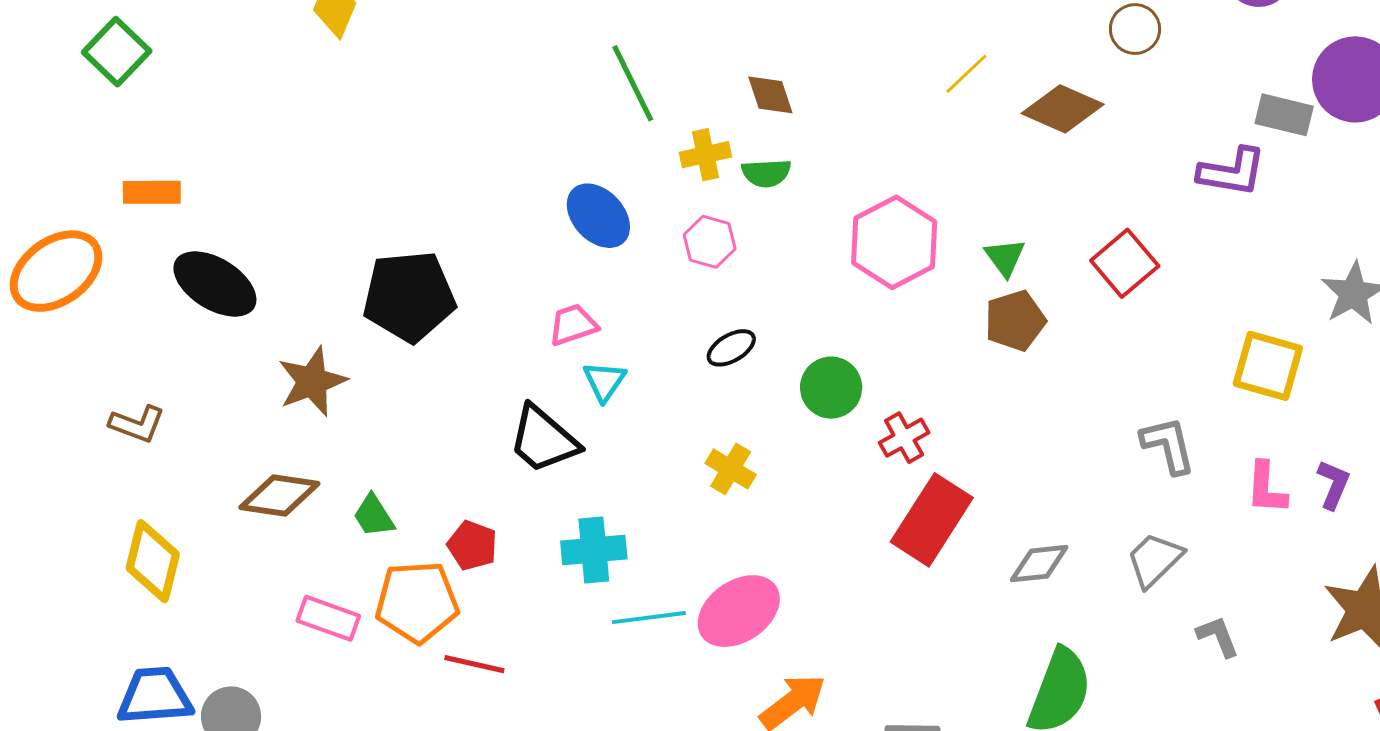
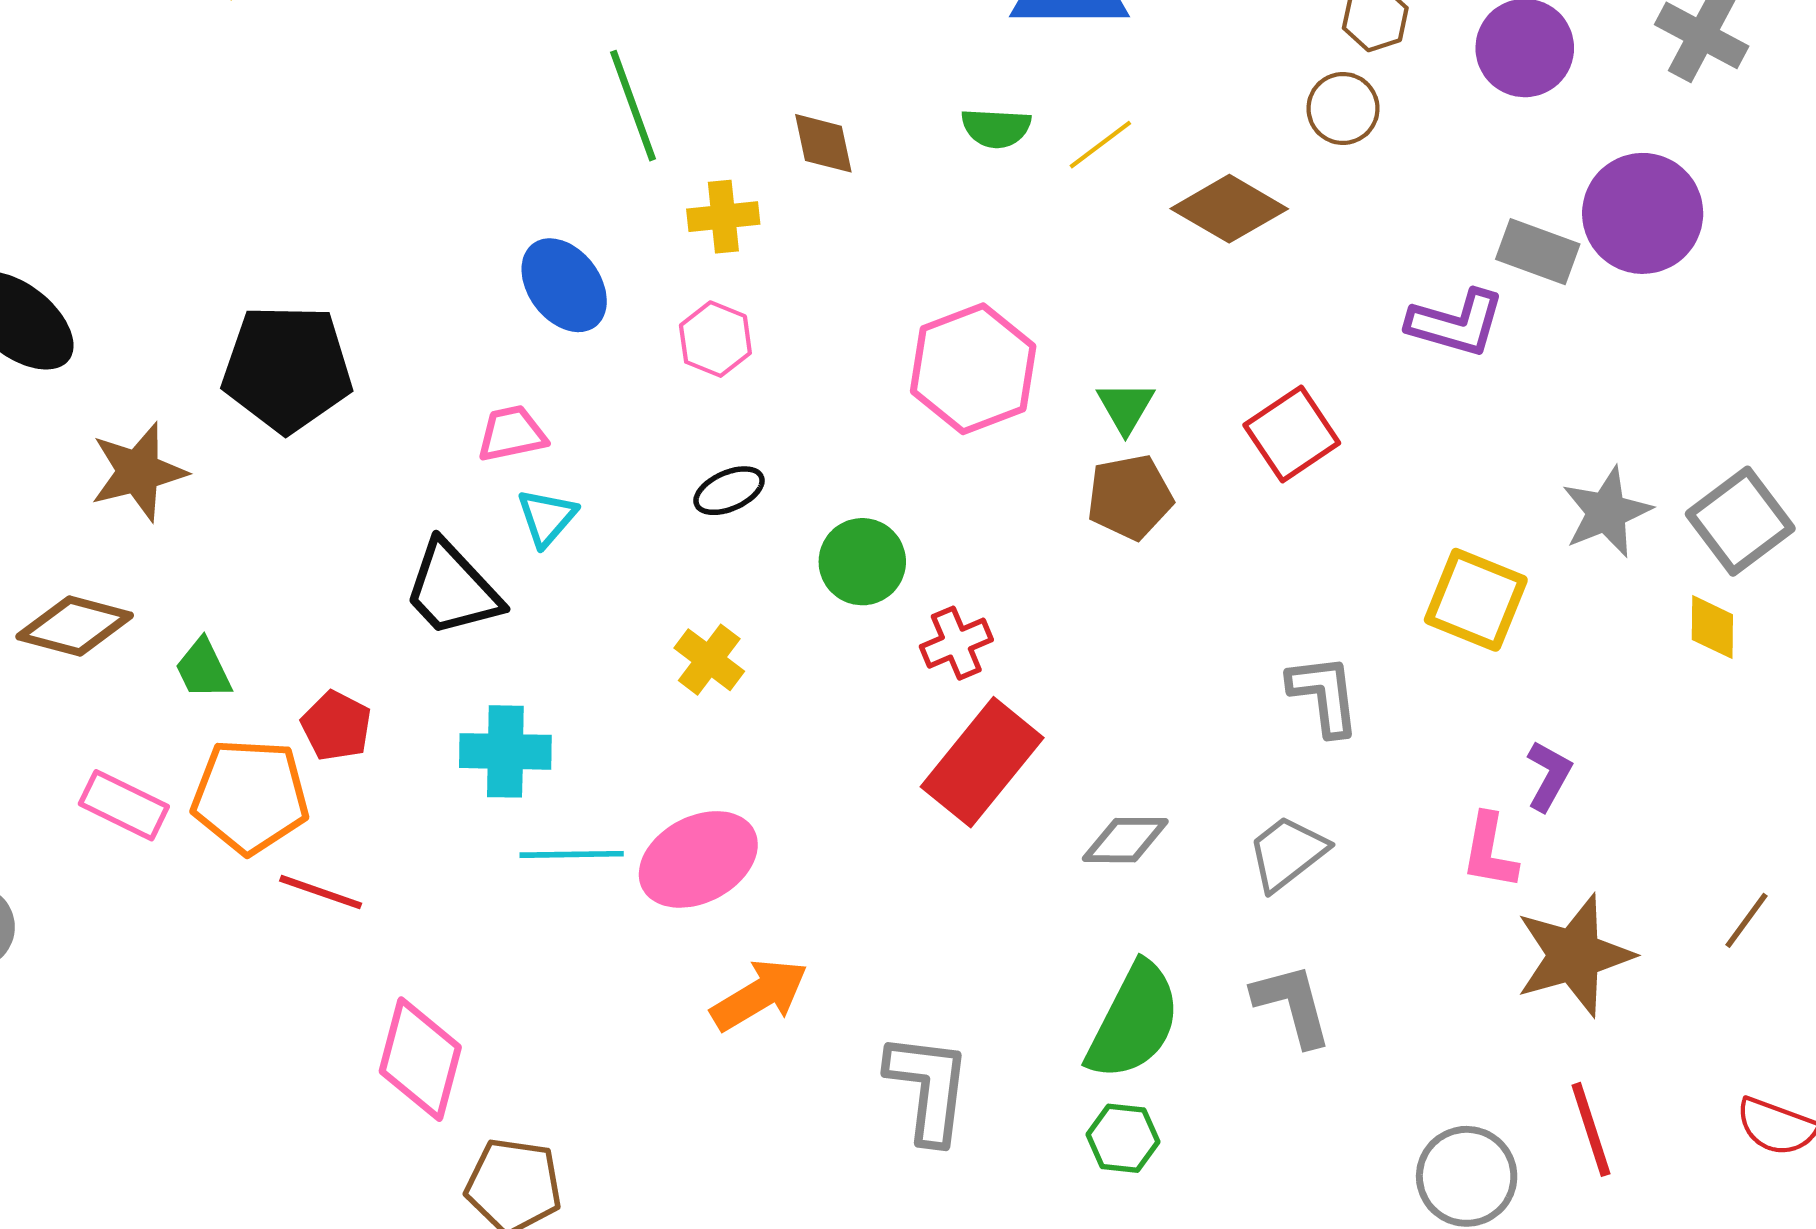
green semicircle: (766, 173) -> (996, 128), moved
pink L-shape: (1266, 488) -> (1490, 851), moved
gray L-shape: (1218, 636) -> (1292, 1005), moved, size x1.4

